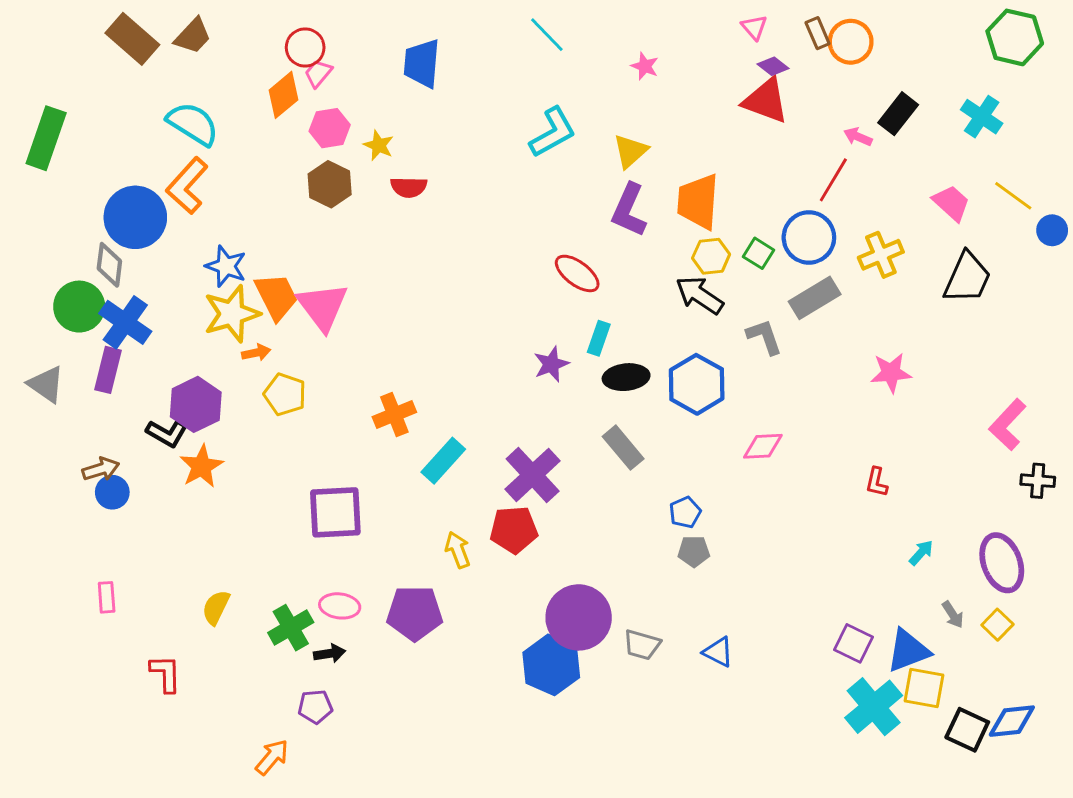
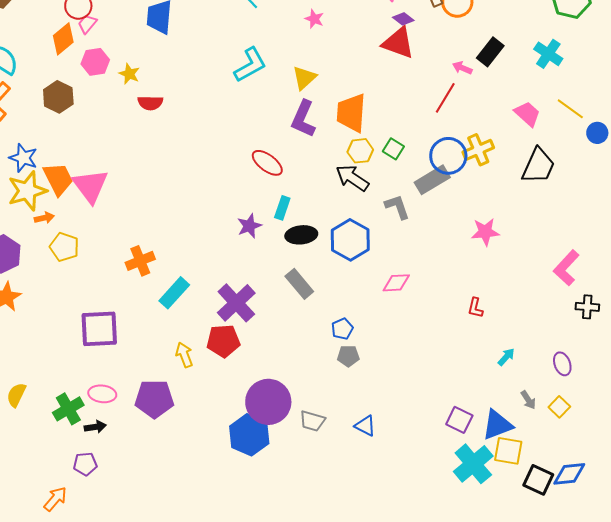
brown hexagon: (330, 184) -> (58, 97), moved
blue circle: (809, 237) -> (448, 156), moved
purple ellipse: (1002, 563) -> (562, 364), size x0.6

